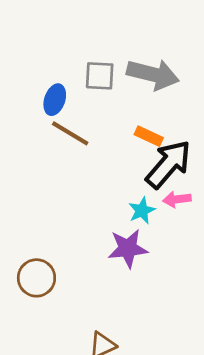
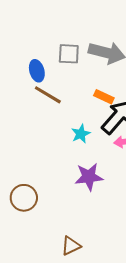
blue ellipse: (55, 100) -> (37, 71), turned -35
cyan star: (142, 211) -> (81, 134), moved

